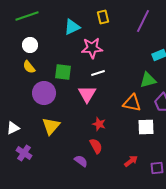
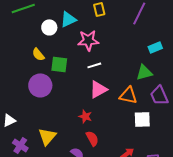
white circle: (30, 45) -> (49, 27), moved
yellow semicircle: (29, 67) -> (38, 54), moved
pink triangle: (87, 94) -> (98, 89), moved, turned 30
red star: (99, 124) -> (85, 116), moved
yellow triangle: (51, 126) -> (47, 136), moved

